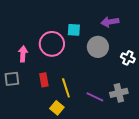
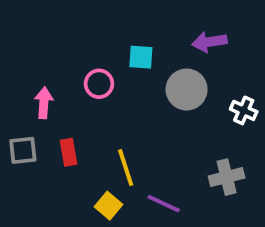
pink circle: (52, 44) -> (99, 84), size x0.6
red rectangle: (44, 80) -> (69, 152), moved
purple line: (95, 97) -> (164, 204), moved

